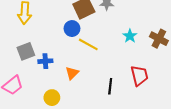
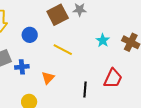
blue circle: (72, 29) -> (30, 35), moved
red trapezoid: (139, 76) -> (113, 78), turned 40

